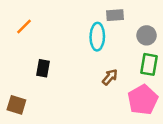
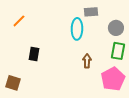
brown arrow: (110, 77) -> (87, 61), turned -40

